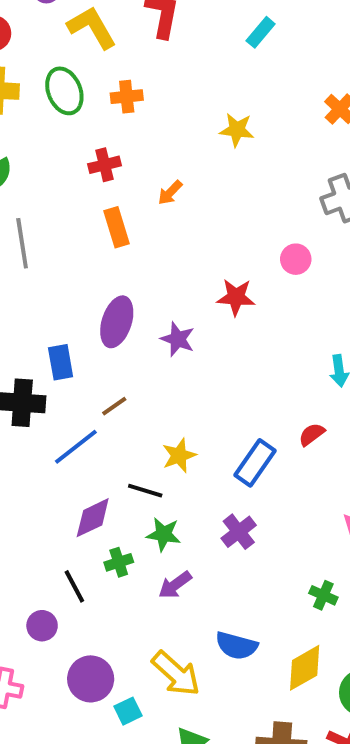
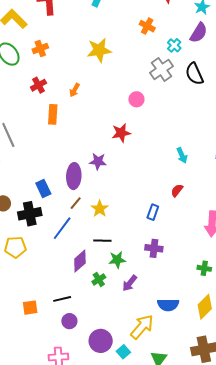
yellow star: (237, 130) -> (99, 50), size x1.4
orange rectangle: (117, 227) -> (53, 114), turned 36
pink circle: (296, 259) -> (136, 99), moved
purple ellipse: (117, 322) -> (74, 176), moved
yellow star: (179, 455) -> (100, 209), moved
blue rectangle: (255, 463) -> (153, 212), size x0.7
purple cross: (239, 532) -> (154, 248), turned -30
black line: (74, 586) -> (62, 299), moved, turned -60
yellow arrow: (176, 674) -> (142, 327), turned -76

